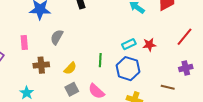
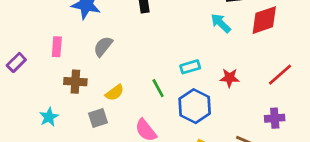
cyan rectangle: (129, 44) -> (190, 67), moved
green line: (100, 60) -> (158, 88), turned -40
gray square: (72, 89) -> (98, 118), moved

